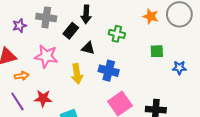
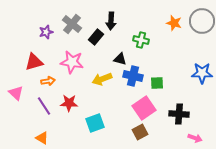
gray cross: (46, 17) -> (72, 24), turned 30
black triangle: (88, 48) -> (120, 59), moved
green square: (157, 51) -> (157, 83), moved
blue star: (179, 68) -> (202, 73), size x1.5
yellow arrow: (77, 74) -> (102, 79), turned 78

